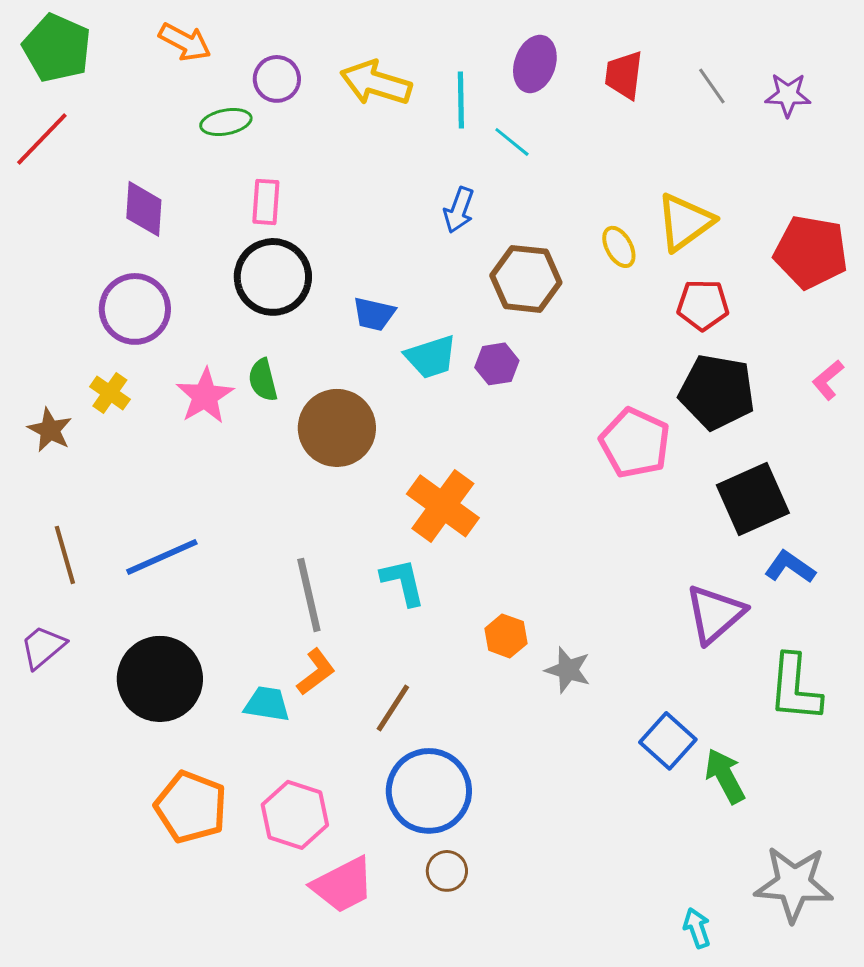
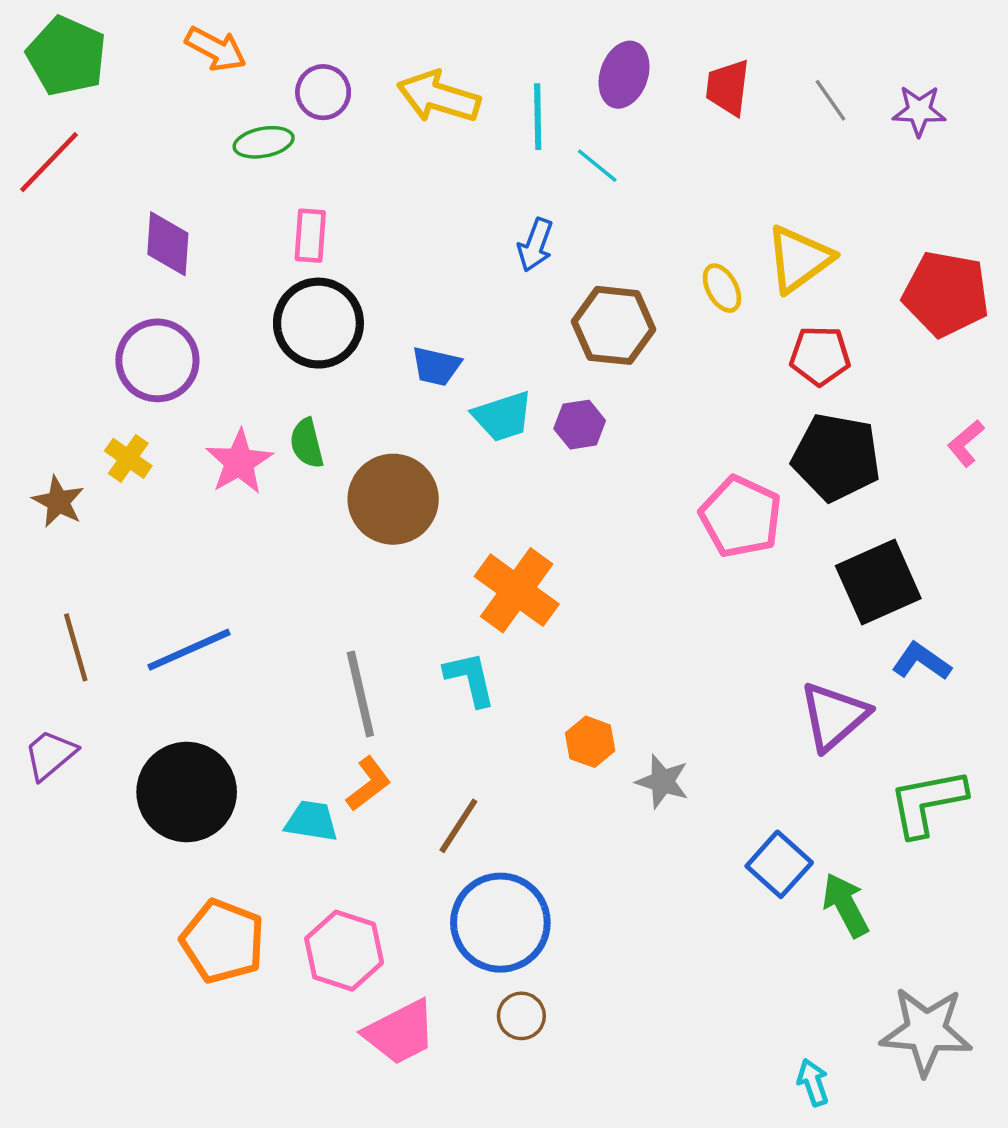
green L-shape: (795, 688) -> (927, 802), turned 74

